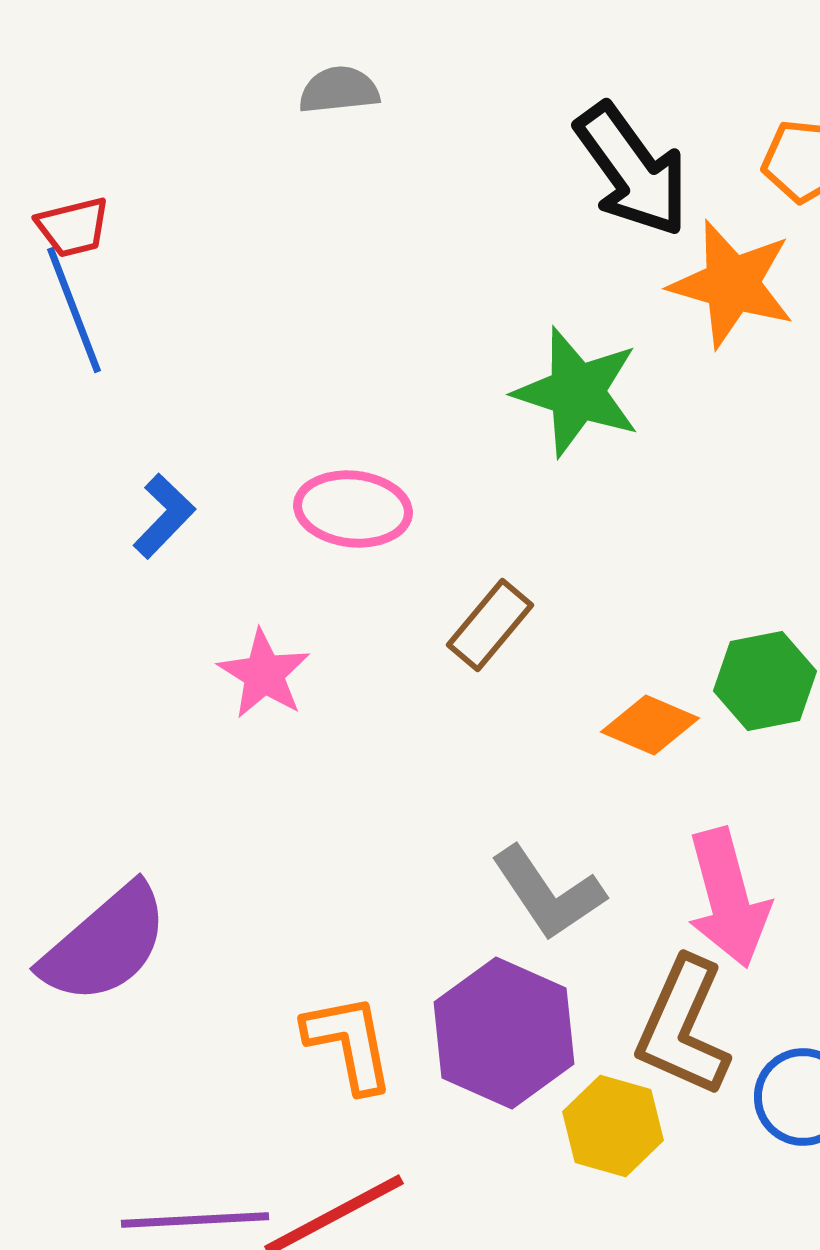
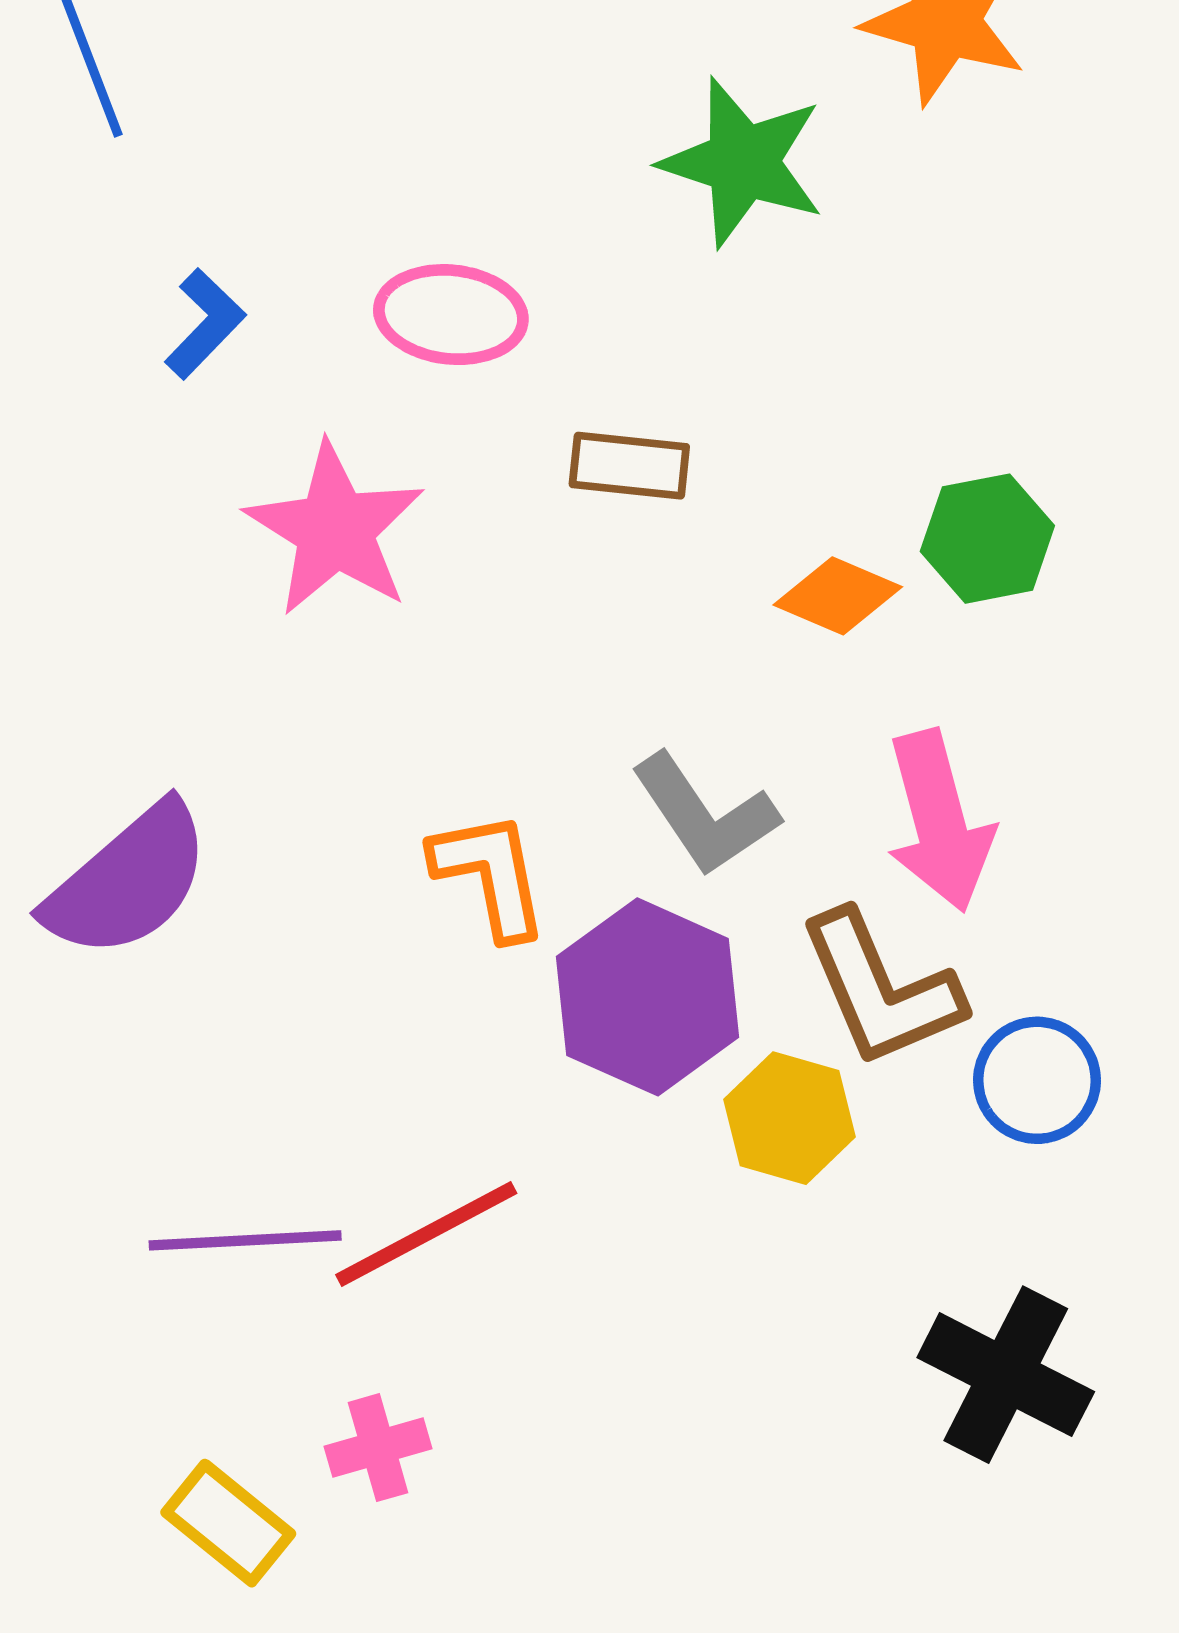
brown rectangle: (490, 625) -> (629, 466), turned 56
pink star: (264, 674) -> (335, 529), size x1.5
brown L-shape: (683, 1027) -> (881, 989), turned -47
orange L-shape: (349, 1043) -> (490, 875), moved

